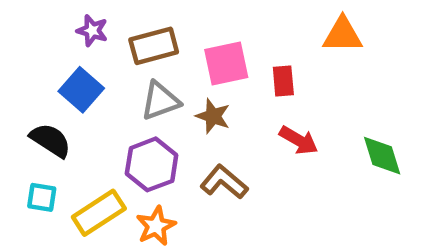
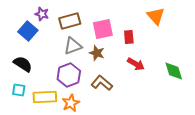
orange triangle: (343, 35) -> (156, 16), turned 48
blue square: (81, 90) -> (28, 31), moved
yellow rectangle: (99, 213) -> (45, 97), turned 30

